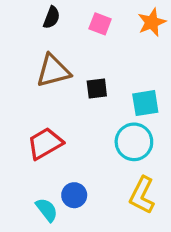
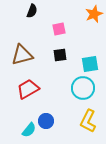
pink square: (100, 24) -> (59, 29), moved, turned -32
brown triangle: (53, 71) -> (22, 55), moved
cyan semicircle: (47, 210) -> (29, 130), turned 77

